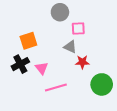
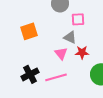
black cross: (20, 64) -> (30, 74), moved
pink triangle: (42, 68) -> (61, 53), moved

